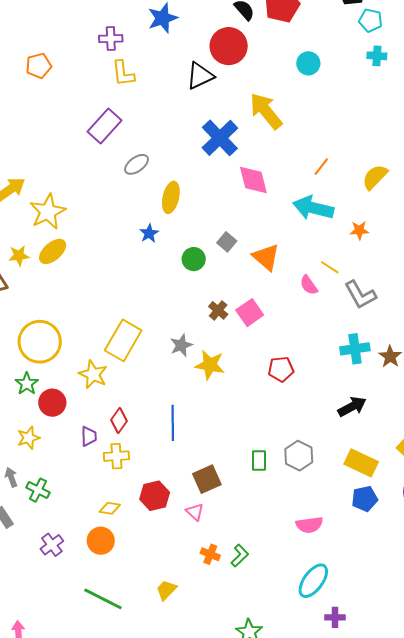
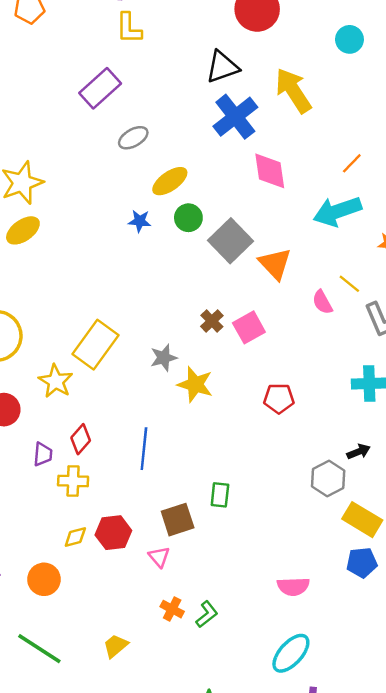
black triangle: (200, 76) -> (222, 67), moved
yellow ellipse: (171, 197) -> (170, 181), turned 36
cyan arrow: (313, 208) -> (337, 211), turned -39
blue star: (149, 233) -> (140, 221), turned 30
gray square: (227, 242) -> (231, 241), size x1.8
green circle: (194, 259) -> (188, 218), moved
black arrow: (352, 407) -> (359, 452), size x0.7
gray hexagon: (299, 456) -> (328, 478), moved
green rectangle: (259, 461) -> (220, 495), moved
yellow diamond: (110, 508) -> (75, 537), moved, turned -30

